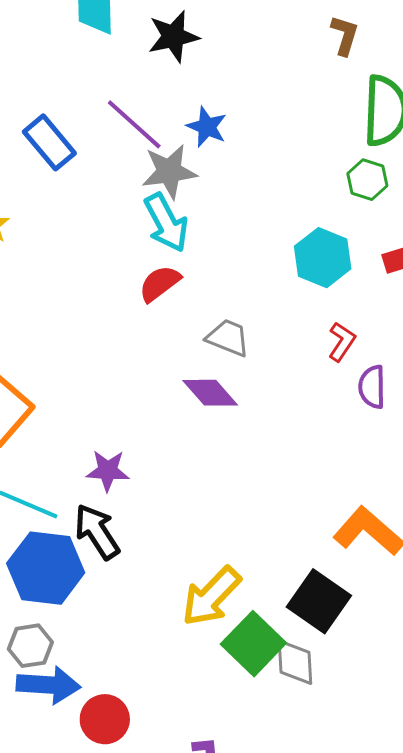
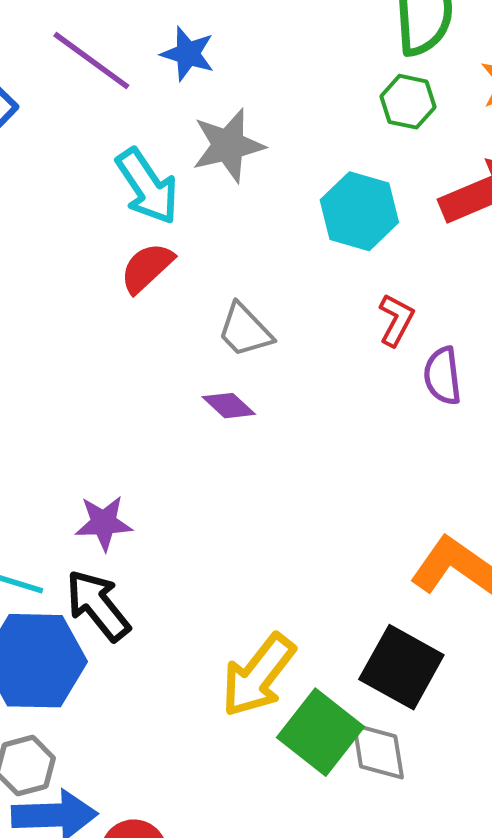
gray star: (169, 172) -> (228, 145), moved
gray trapezoid: (228, 338) -> (245, 330), turned -150
purple diamond: (210, 393) -> (229, 406), size x0.7

